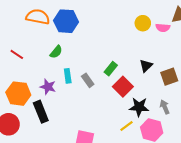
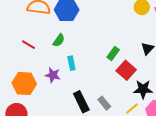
red line: (17, 54) -> (28, 45), moved
gray rectangle: (88, 80) -> (104, 103), moved
black rectangle: (41, 112) -> (81, 102), moved

